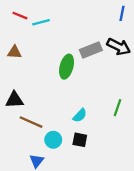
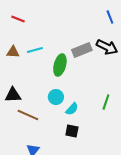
blue line: (122, 13) -> (110, 17), turned -32
cyan line: (41, 22) -> (35, 50), moved
cyan circle: (53, 140) -> (56, 97), moved

